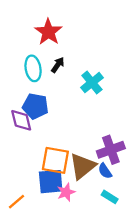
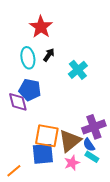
pink star: (66, 192) -> (72, 163), moved
cyan rectangle: (110, 197) -> (92, 157), moved

